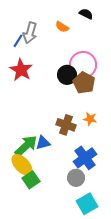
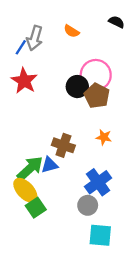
black semicircle: (86, 14) -> (116, 22), moved
brown cross: (66, 125) -> (63, 145), moved
cyan square: (87, 204) -> (100, 235), turned 35

